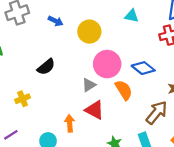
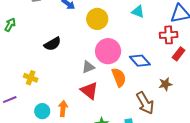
yellow cross: (23, 99) -> (31, 78), moved, turned 32
brown arrow: (157, 113) -> (145, 103), turned 100
orange arrow: (70, 123) -> (63, 109), moved

